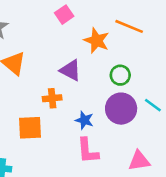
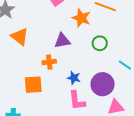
purple triangle: (70, 70) -> (62, 41), turned -36
purple circle: (121, 109) -> (103, 84), moved

